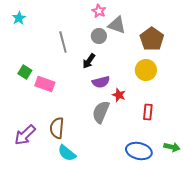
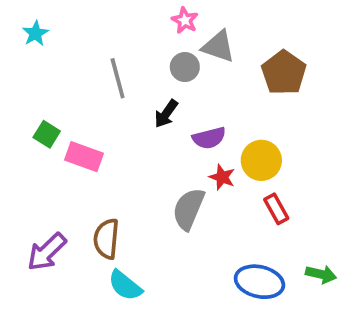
yellow circle: (146, 70) -> (261, 160), moved
purple semicircle: (101, 82) -> (209, 138), moved
red rectangle: (148, 112) -> (276, 209), turned -35

